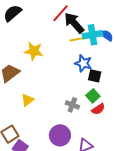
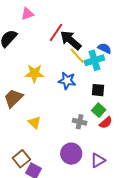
cyan cross: (93, 35) -> (94, 60), moved
yellow line: (78, 39) -> (77, 56), turned 66
blue star: (83, 63) -> (67, 81), moved
yellow triangle: (28, 100) -> (34, 123), turned -32

